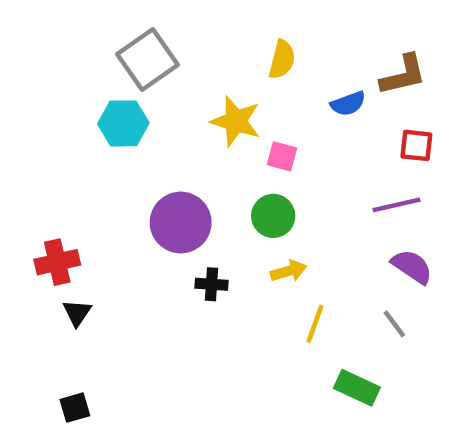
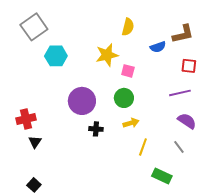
gray square: (148, 59) -> (34, 27), moved
yellow star: (236, 121) -> (107, 55), turned -30
black square: (75, 408) -> (34, 185), turned -32

